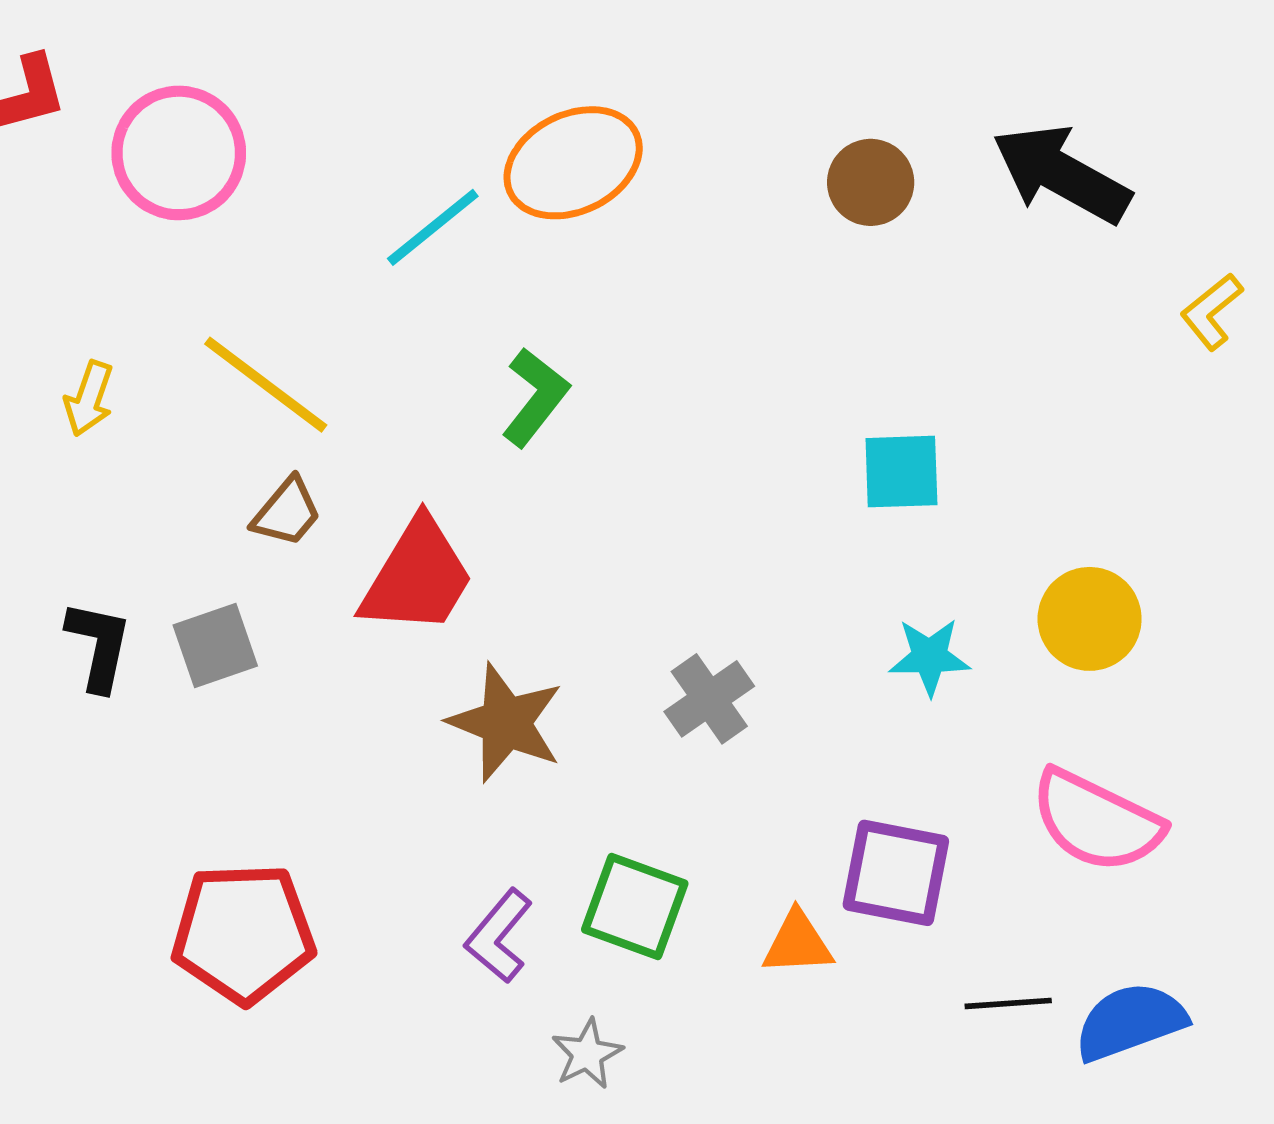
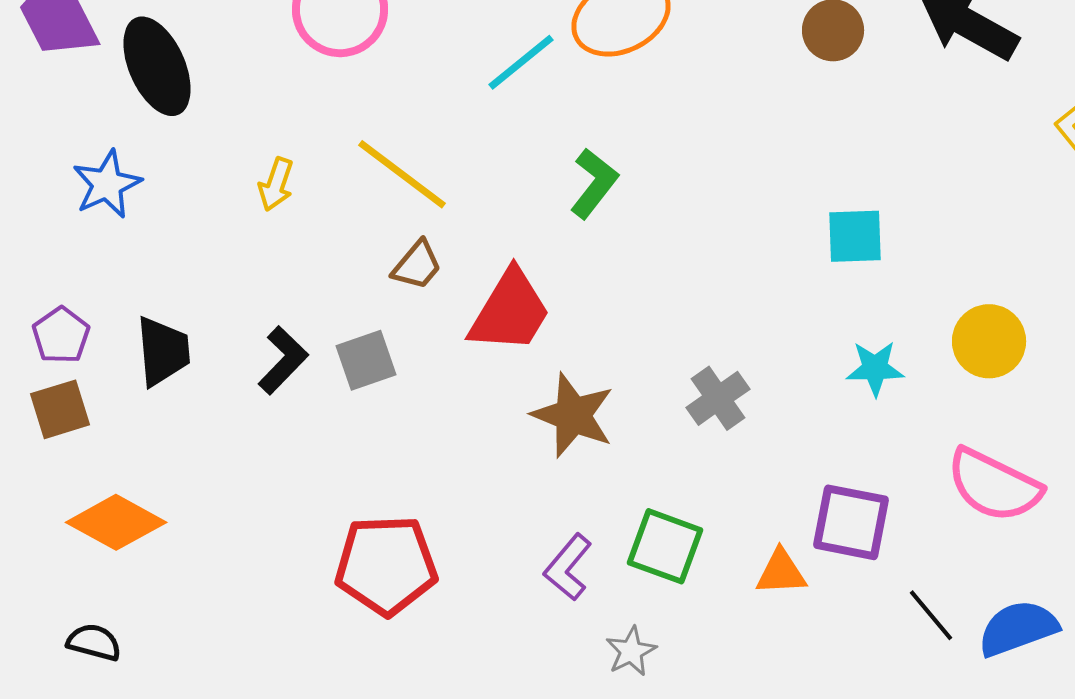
black L-shape: (99, 646) -> (283, 360), turned 32
black line: (1008, 1003) -> (931, 615), turned 54

